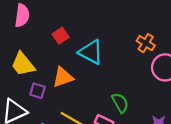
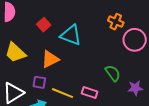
purple square: (37, 91) -> (39, 82), moved
green semicircle: (120, 103) -> (113, 73), moved

